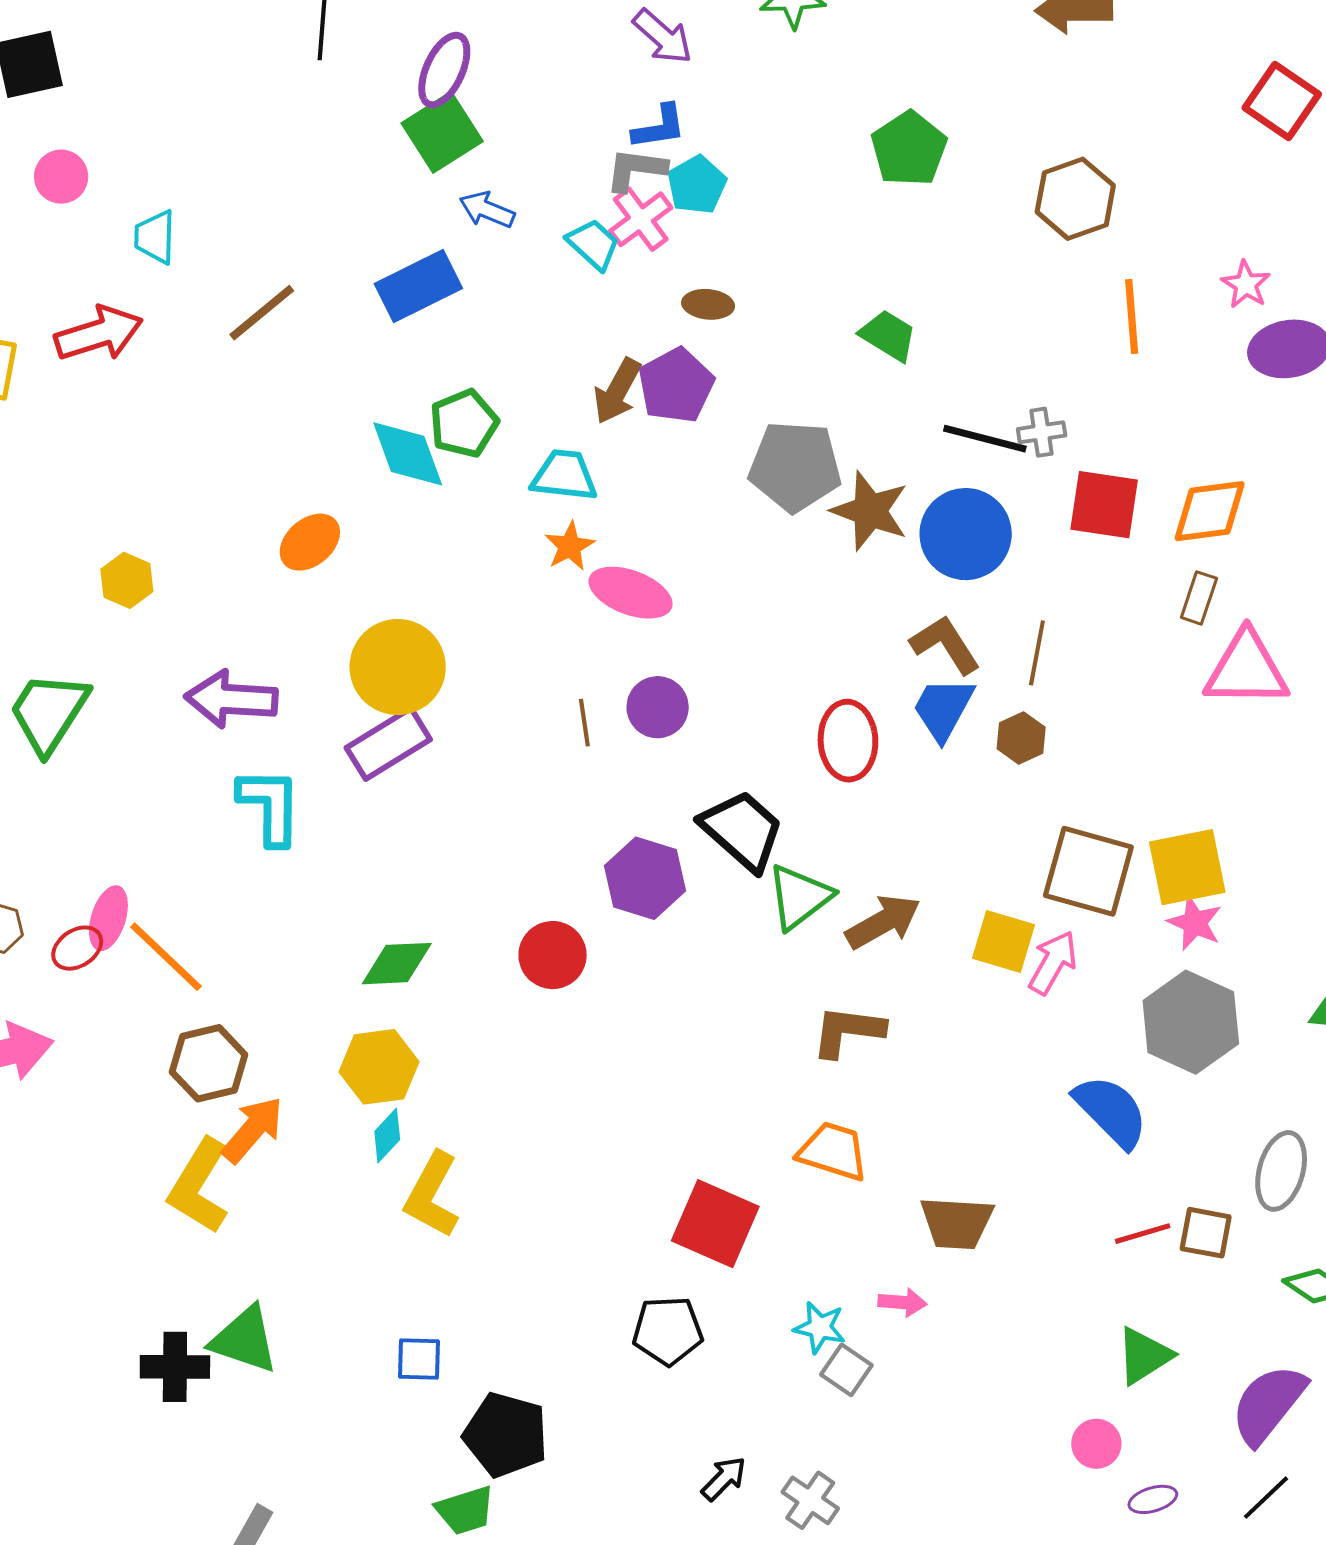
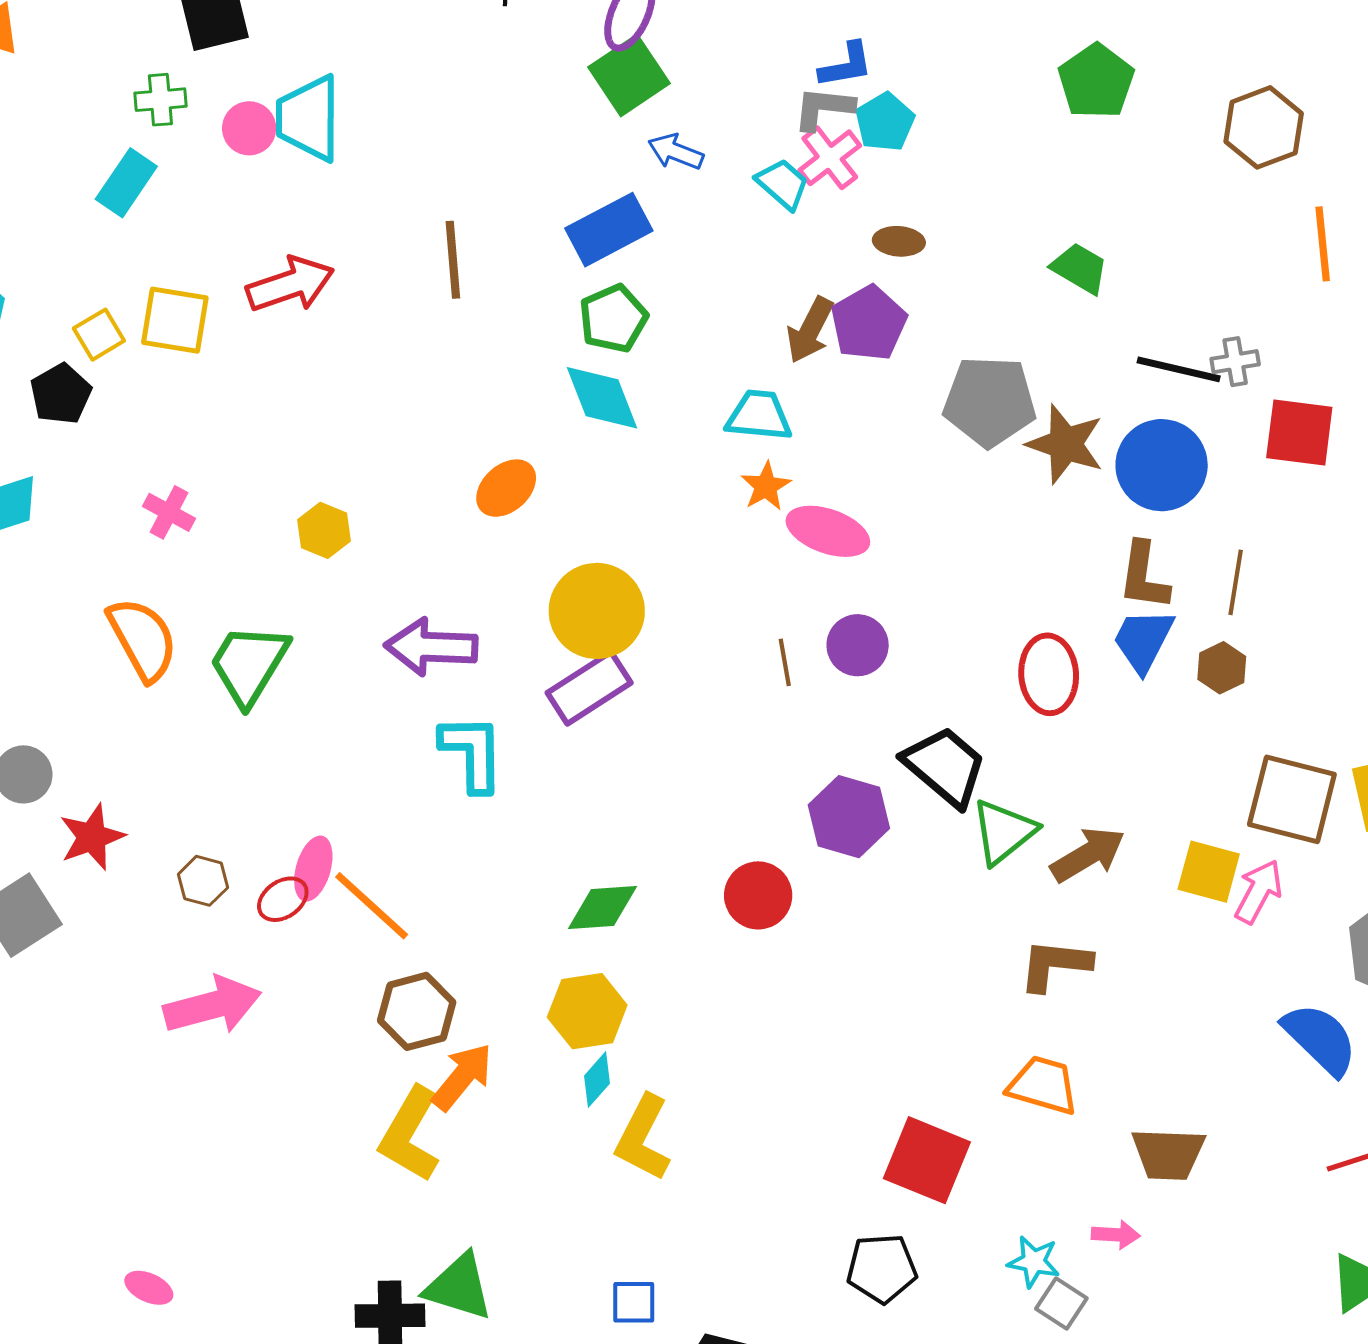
cyan trapezoid: (155, 237) -> (309, 118), moved, size x1.6
brown line: (262, 313) -> (453, 260), turned -54
green pentagon: (464, 423) -> (613, 319), moved
brown L-shape: (945, 644) -> (1144, 576), turned -138

